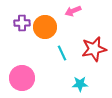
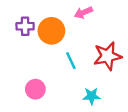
pink circle: (22, 78) -> (35, 89), moved, size x0.7

